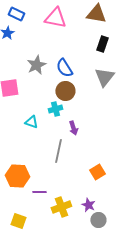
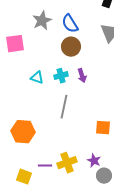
cyan cross: (55, 109) -> (61, 76), moved
purple arrow: (73, 128) -> (82, 76), moved
orange square: (97, 172) -> (103, 128), turned 35
purple line: (39, 192) -> (45, 166), moved

